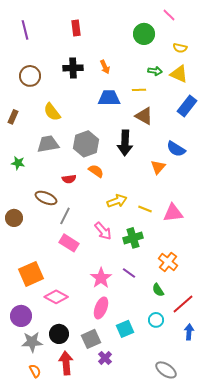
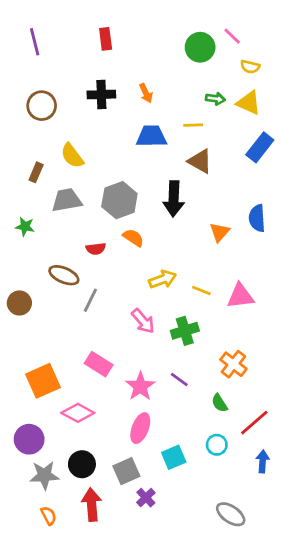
pink line: (169, 15) -> (232, 36), moved
brown rectangle: (13, 117) -> (36, 172), moved
blue semicircle: (176, 149) -> (257, 218), moved, turned 54
pink rectangle: (69, 243) -> (99, 364), moved

